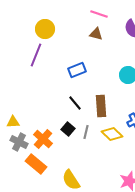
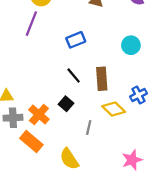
gray line: (86, 132) -> (89, 127), moved
gray cross: (19, 142) -> (13, 118), turned -30

